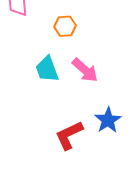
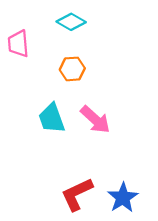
blue star: (108, 120) -> (123, 198), moved

